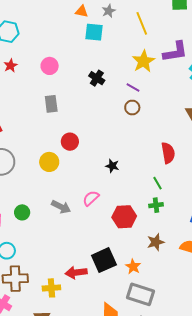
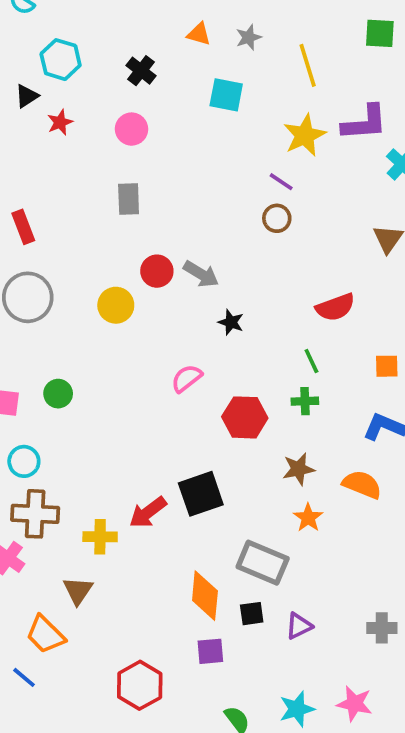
cyan square: (94, 32) -> (226, 95), moved
black cross: (97, 78) -> (141, 71), moved
red semicircle: (168, 153) -> (335, 307), turned 75
gray arrow: (61, 207) -> (201, 274), moved
orange star: (133, 267) -> (308, 518), moved
red arrow: (76, 273) -> (148, 512), turned -35

